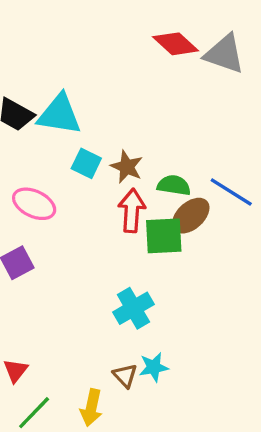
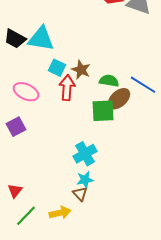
red arrow: (132, 211) -> (67, 88), moved
cyan star: (154, 367) -> (85, 180), moved
yellow arrow: (91, 408) -> (60, 213), turned -115

